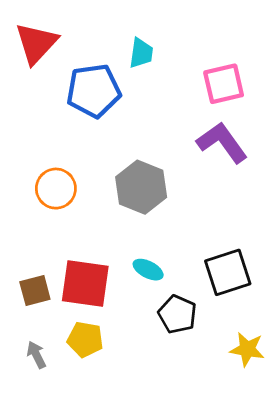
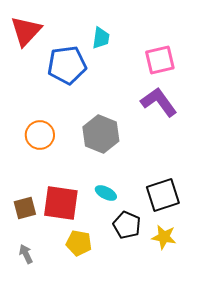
yellow pentagon: (85, 339) -> (79, 243), moved
yellow star: (247, 349) -> (164, 237), moved

